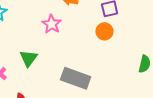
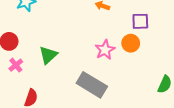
pink star: (52, 24) -> (105, 50), moved

